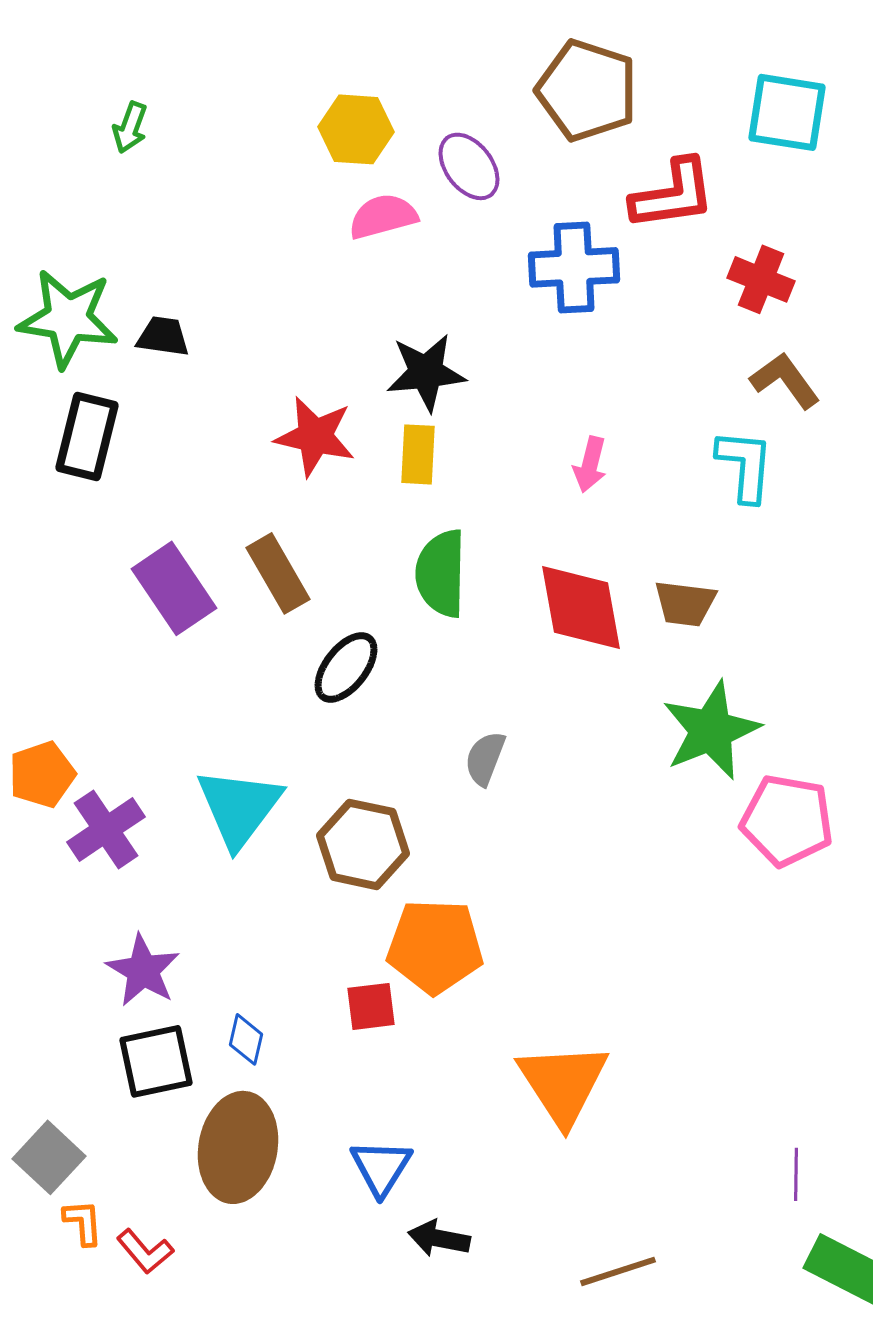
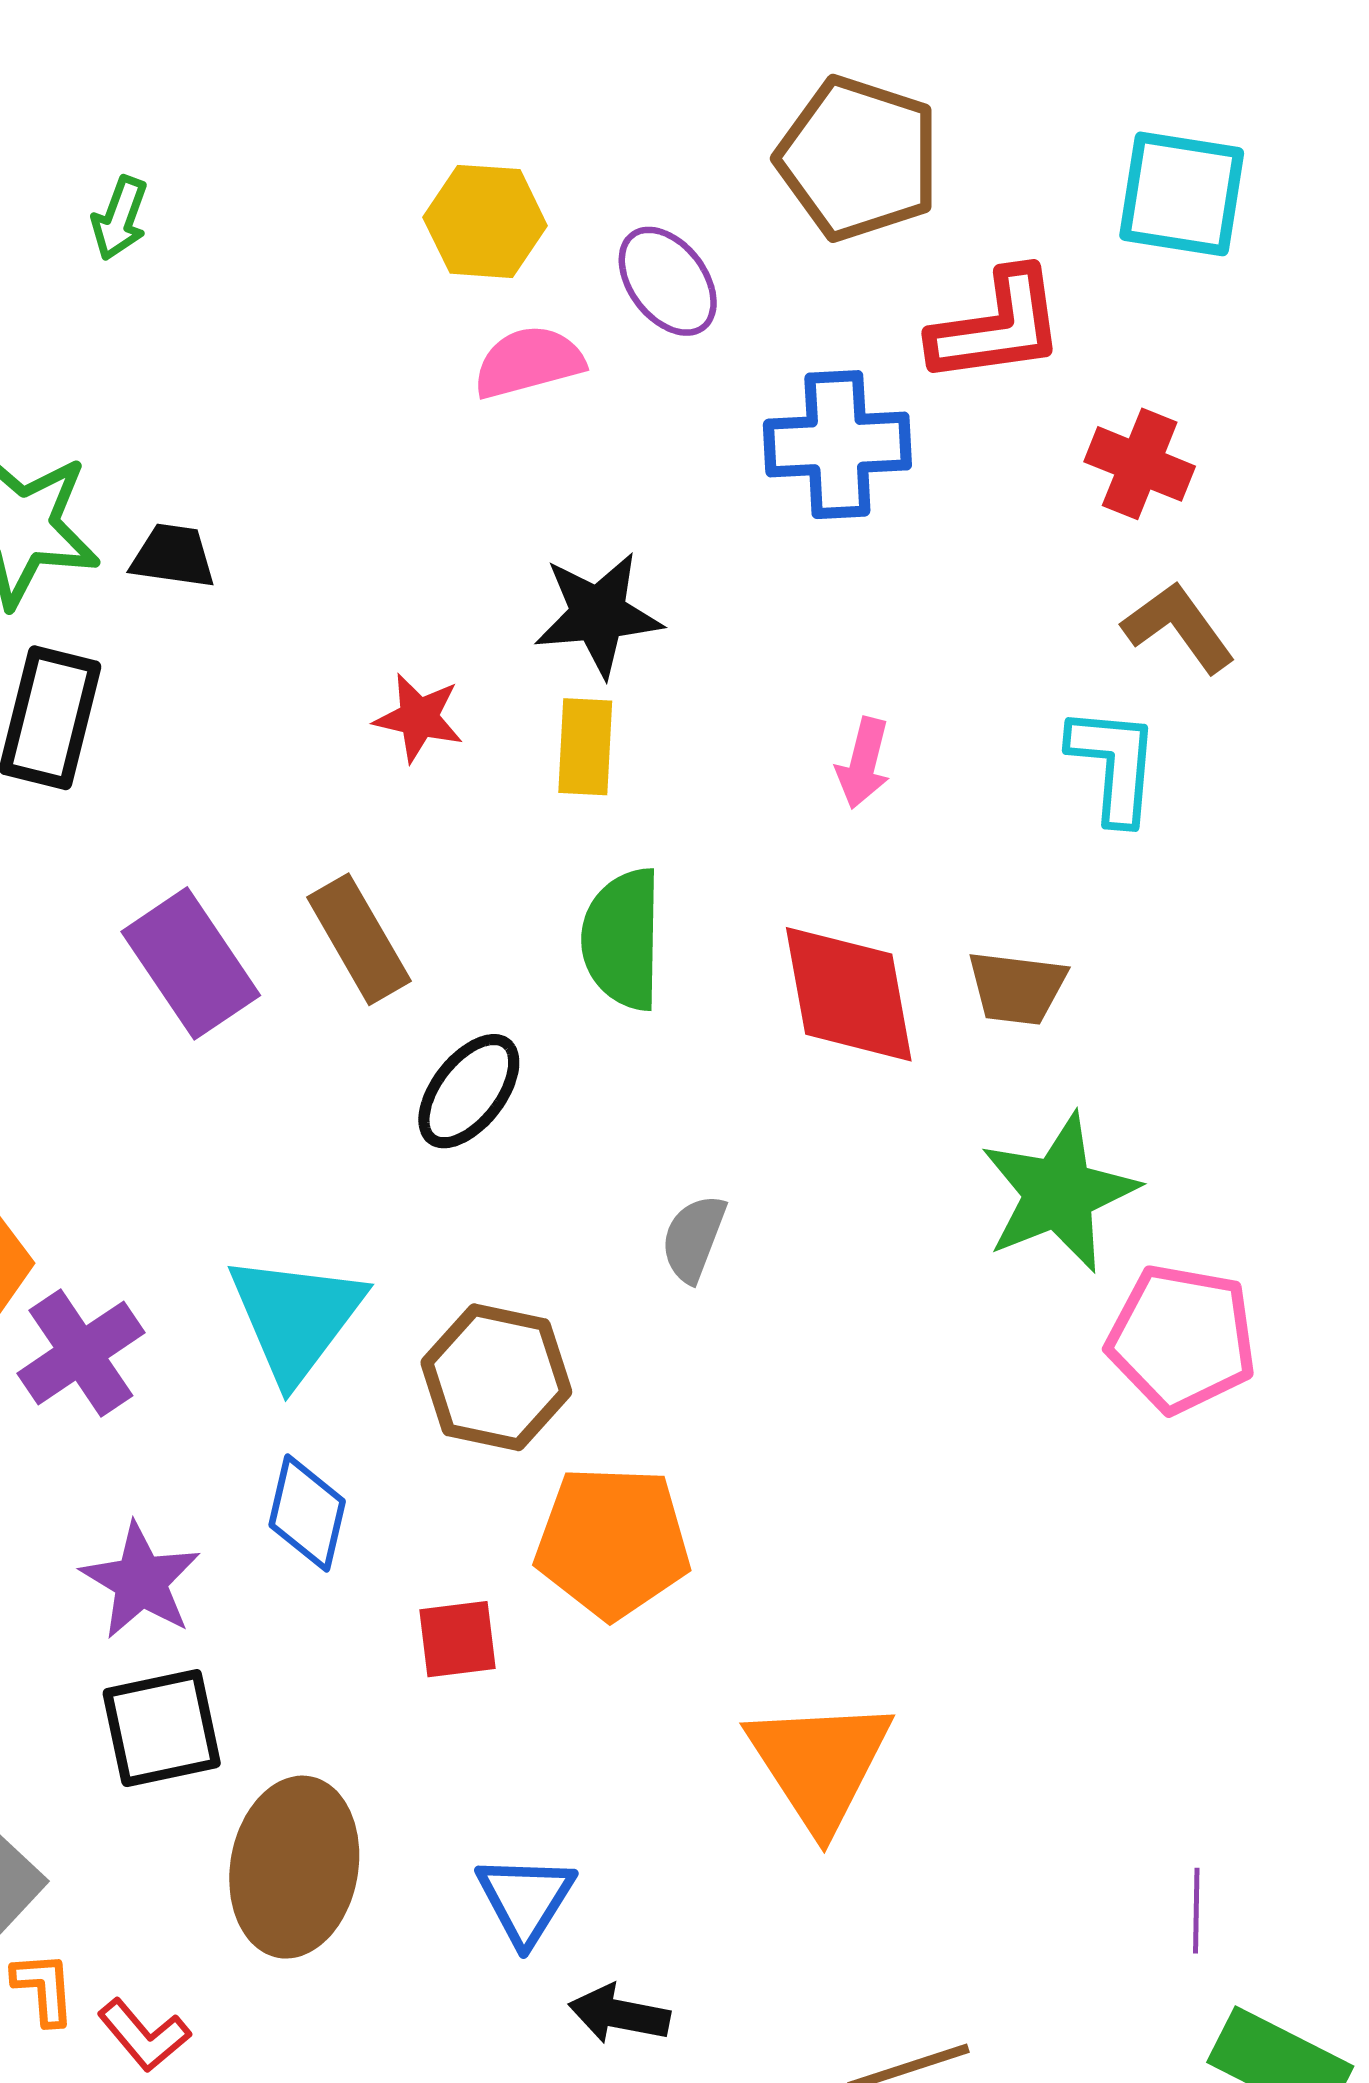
red star: (315, 436) -> (419, 718), size x0.7
red square: (371, 1006) -> (458, 1639), moved
blue diamond: (246, 1039) -> (307, 1513), moved, size x1.4

